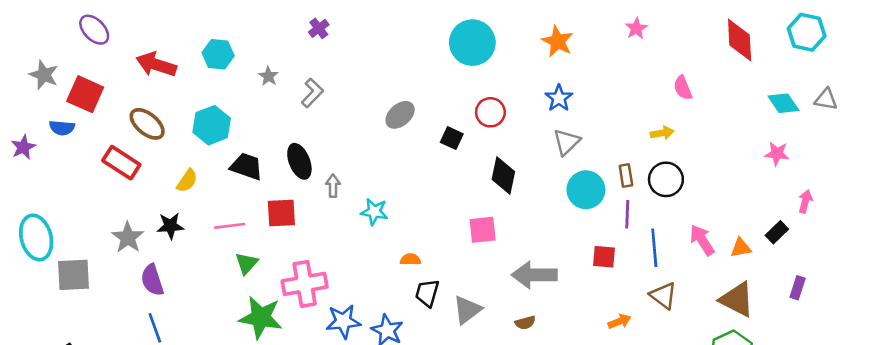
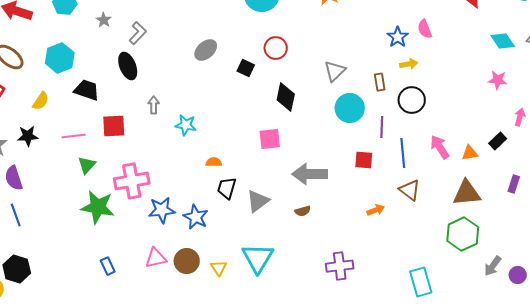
blue star: (559, 98) -> (398, 37), moved
black ellipse: (299, 161) -> (128, 66), moved
brown rectangle: (626, 176) -> (380, 82), moved
brown triangle: (737, 299) -> (467, 193), turned -32

